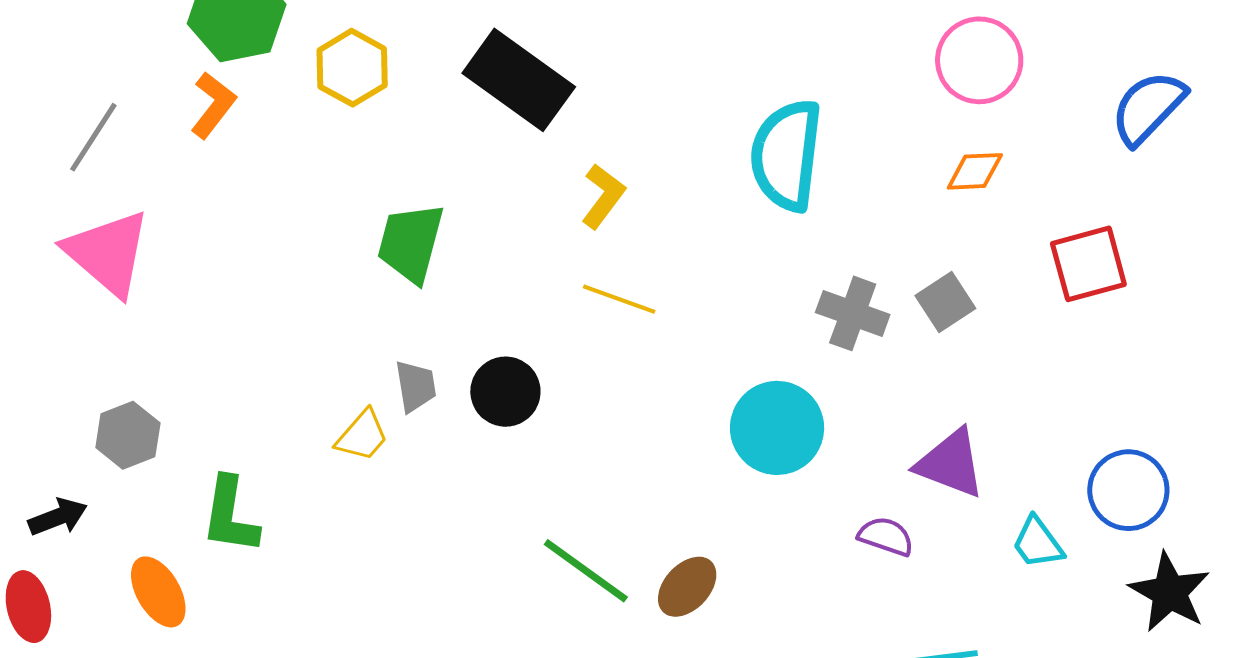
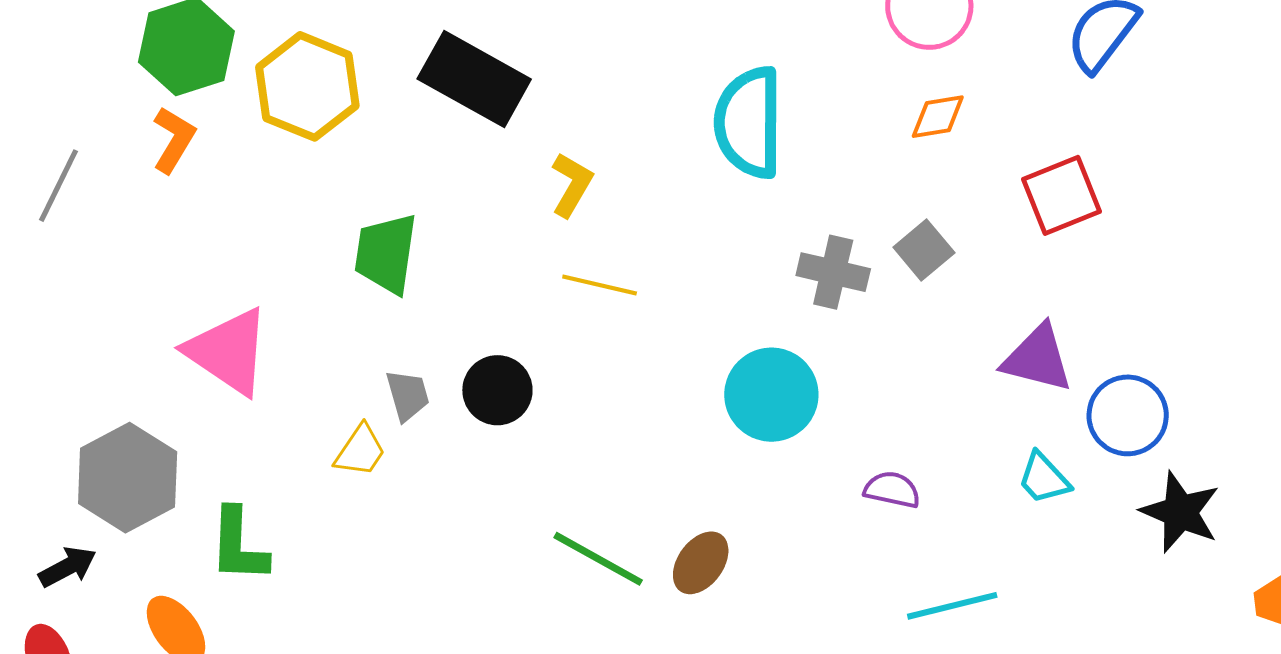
yellow hexagon: (352, 68) -> (307, 86), size x1.4
pink triangle: (108, 253) -> (228, 351), moved
gray hexagon: (128, 435) -> (128, 478), size x1.6
purple triangle: (950, 463) -> (1038, 358), moved

